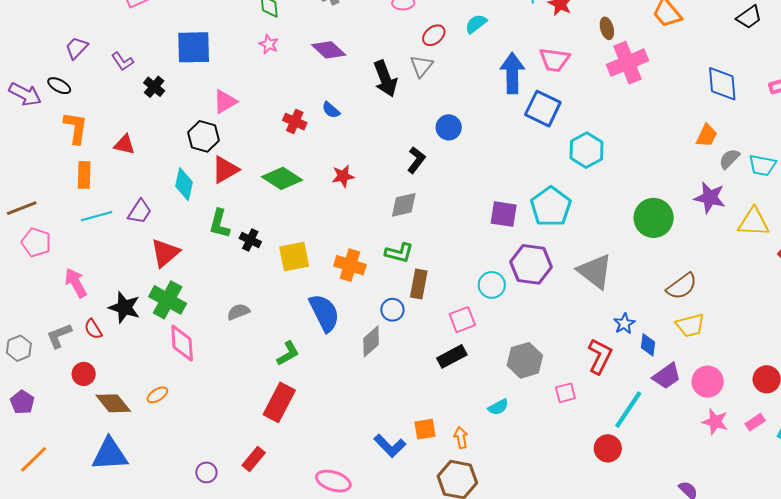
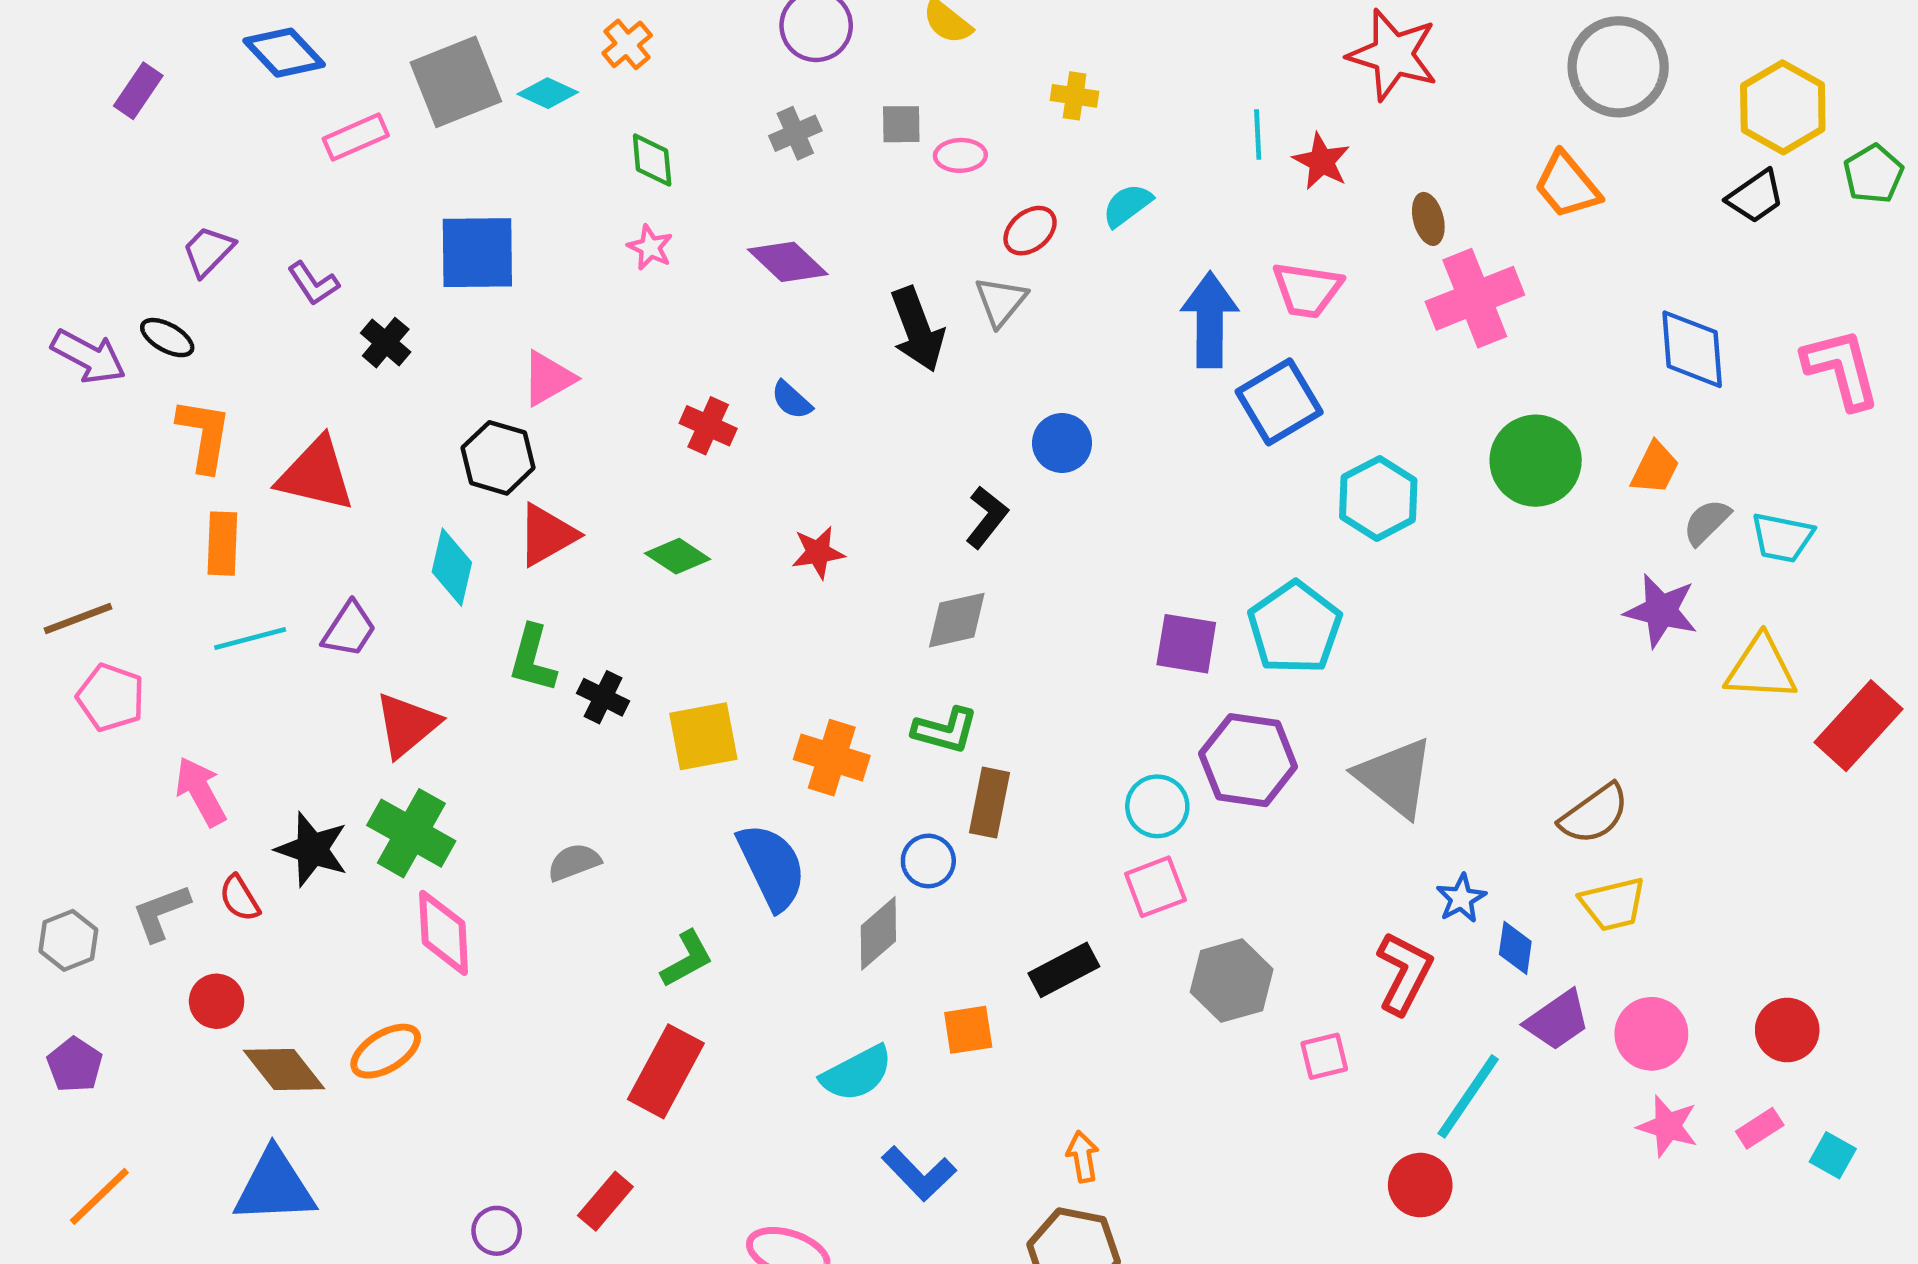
blue square: (543, 109) -> (1279, 402), turned 33
red triangle: (124, 144) -> (316, 474), size x1.6
green diamond: (282, 178) -> (678, 556), size x0.7
green circle: (654, 218) -> (1536, 461), moved
pink square: (462, 320) -> (1155, 887), moved
orange ellipse: (157, 395) -> (386, 1051), size x1.4
cyan semicircle: (498, 407) -> (857, 1073), moved, size x1.5
orange square: (425, 429) -> (968, 1030), moved

